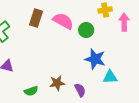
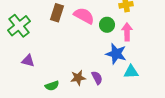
pink arrow: (124, 22) -> (127, 32), moved
purple semicircle: (80, 90) -> (97, 78), moved

